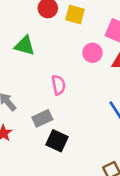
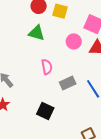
green triangle: (25, 46) -> (37, 33), moved
gray rectangle: (42, 118) -> (68, 83), moved

